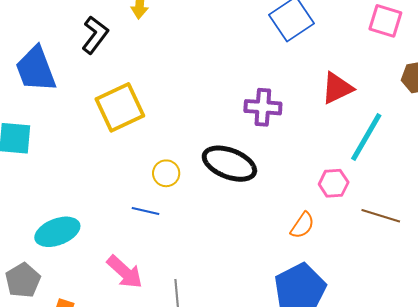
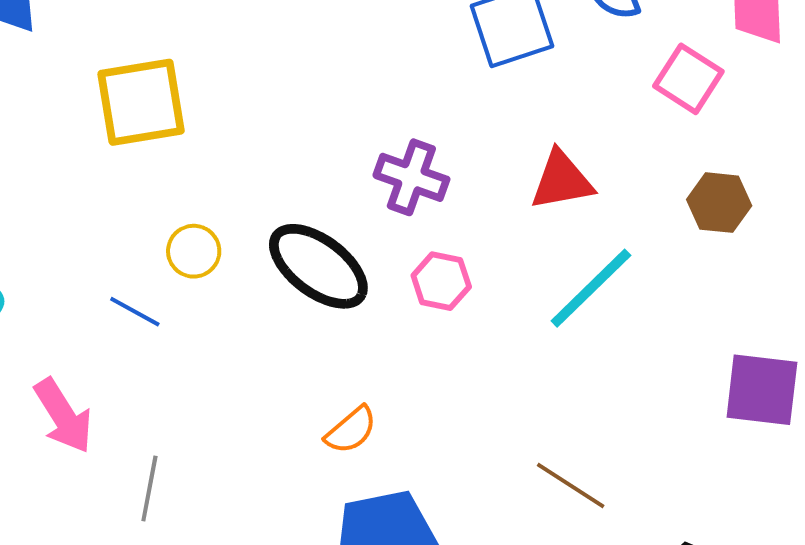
pink hexagon: (334, 183) -> (441, 281), moved
brown line: (381, 216) -> (571, 485), moved
orange semicircle: (302, 225) -> (351, 430), moved

